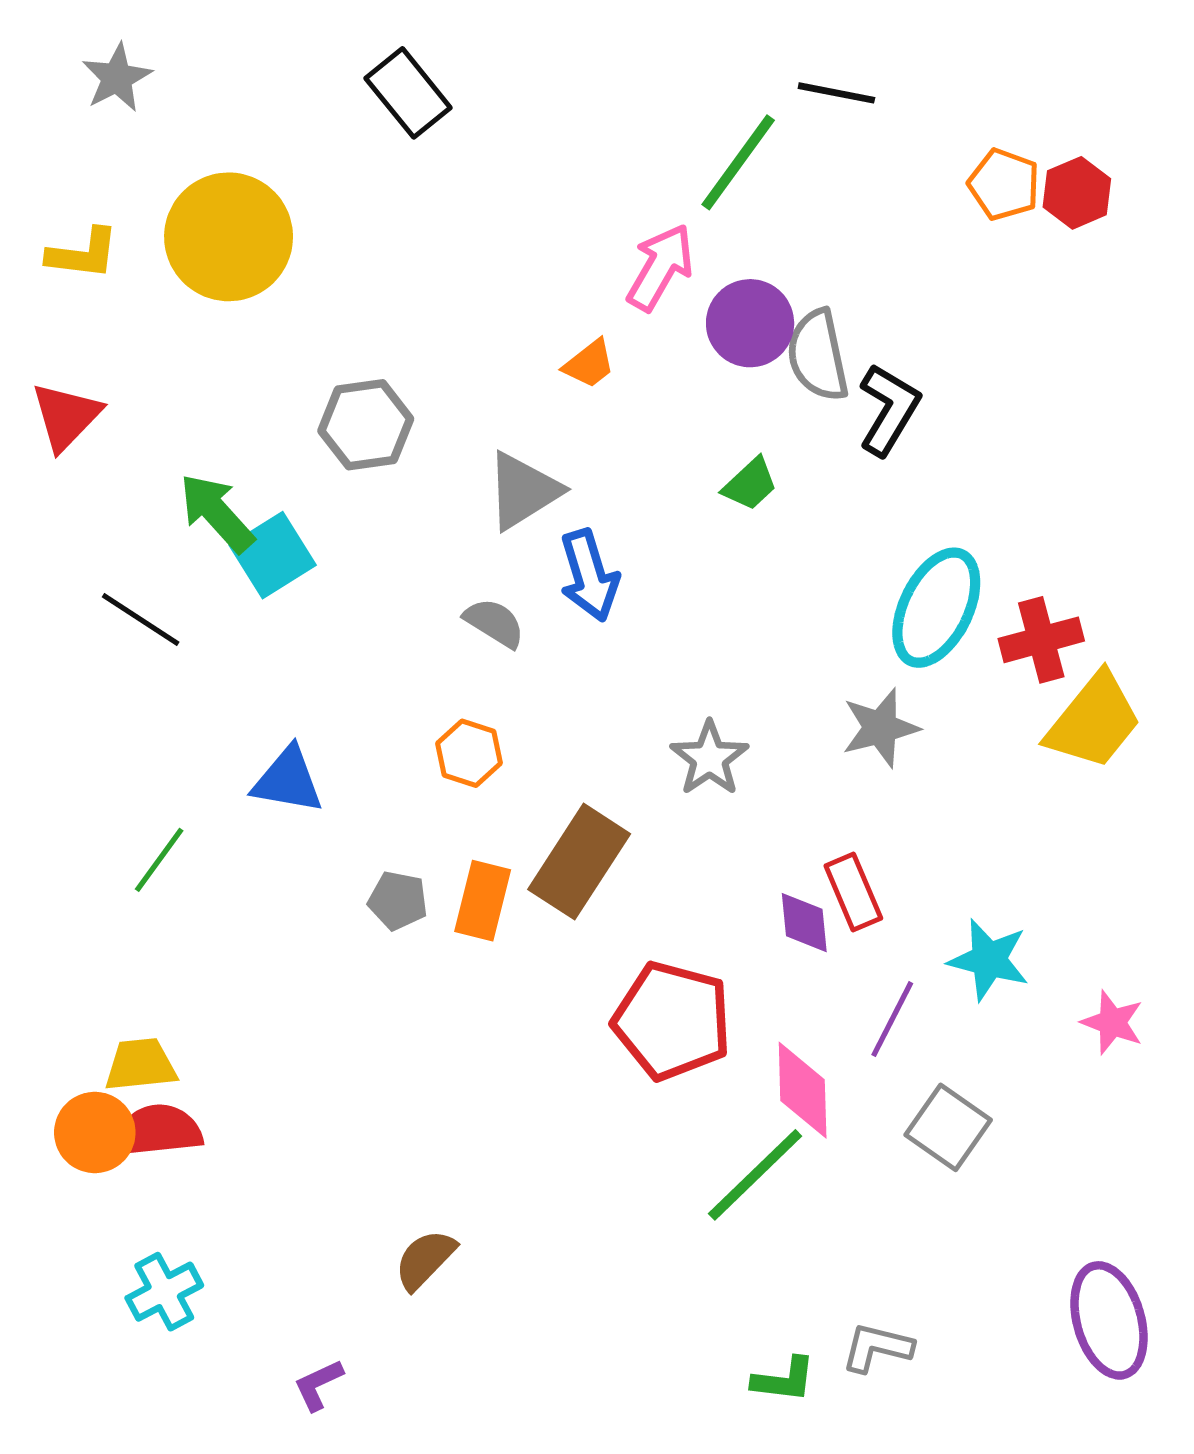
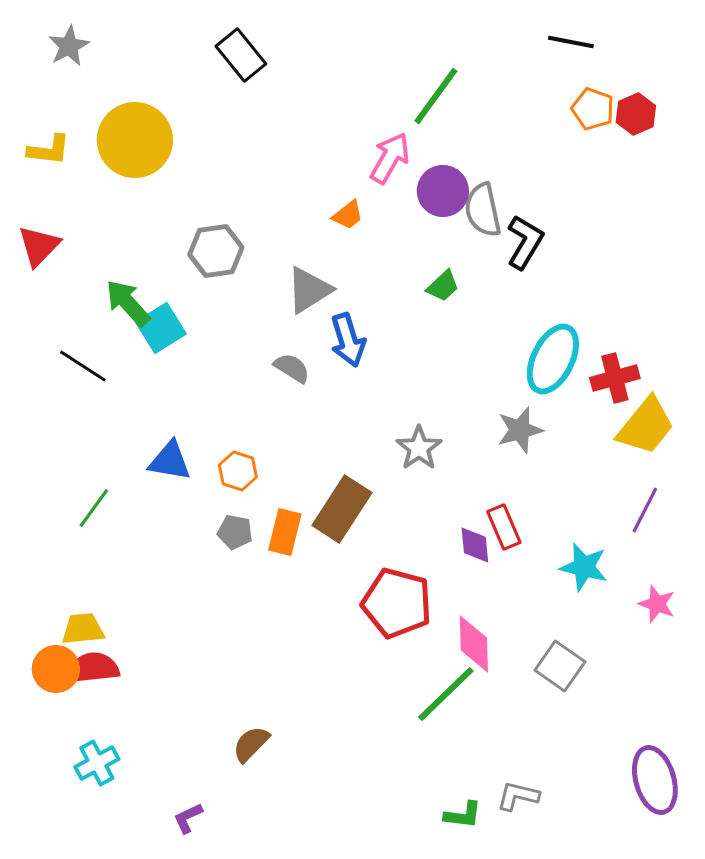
black line: (836, 93) -> (571, 42), moved
orange hexagon: (469, 753) -> (238, 471), moved
purple line: (892, 1019) -> (645, 510), moved

